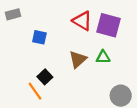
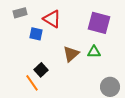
gray rectangle: (13, 14) -> (20, 13), moved
red triangle: (82, 21) -> (52, 19), moved

